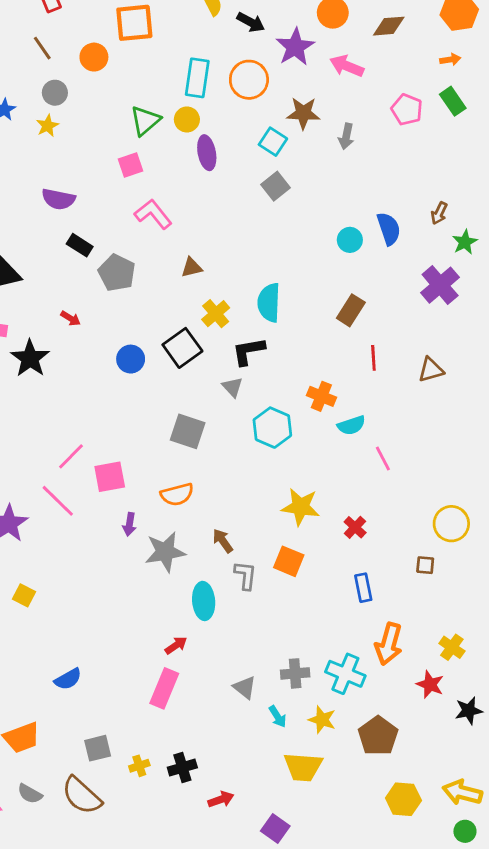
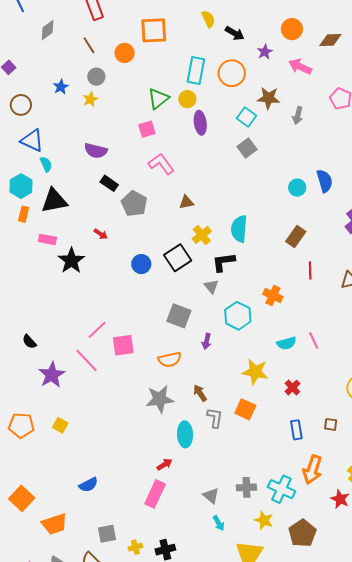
purple star: (295, 47) -> (265, 52), size x0.6
cyan semicircle: (351, 425) -> (287, 343), moved
purple arrow: (129, 524) -> (207, 341), moved
brown square: (425, 565) -> (331, 424), moved
cyan arrow: (278, 716) -> (219, 523), moved

